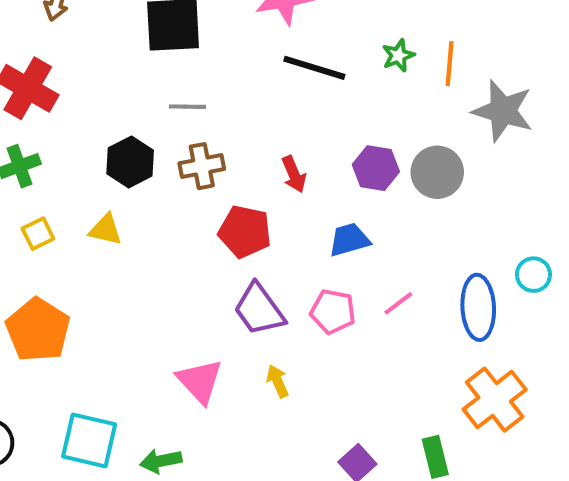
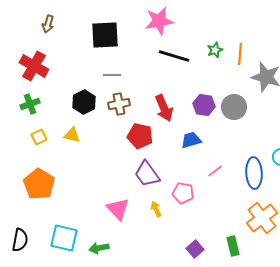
red arrow: (294, 174) -> (164, 108), size x1.5
pink pentagon: (333, 311) -> (183, 193), moved

